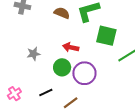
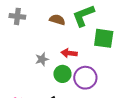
gray star: (34, 54) -> (42, 59), moved

